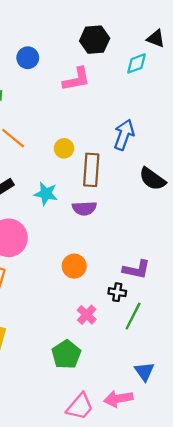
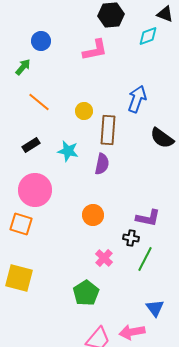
blue circle: (28, 58) -> (41, 41), moved
purple semicircle: (84, 208) -> (102, 164), turned -75

